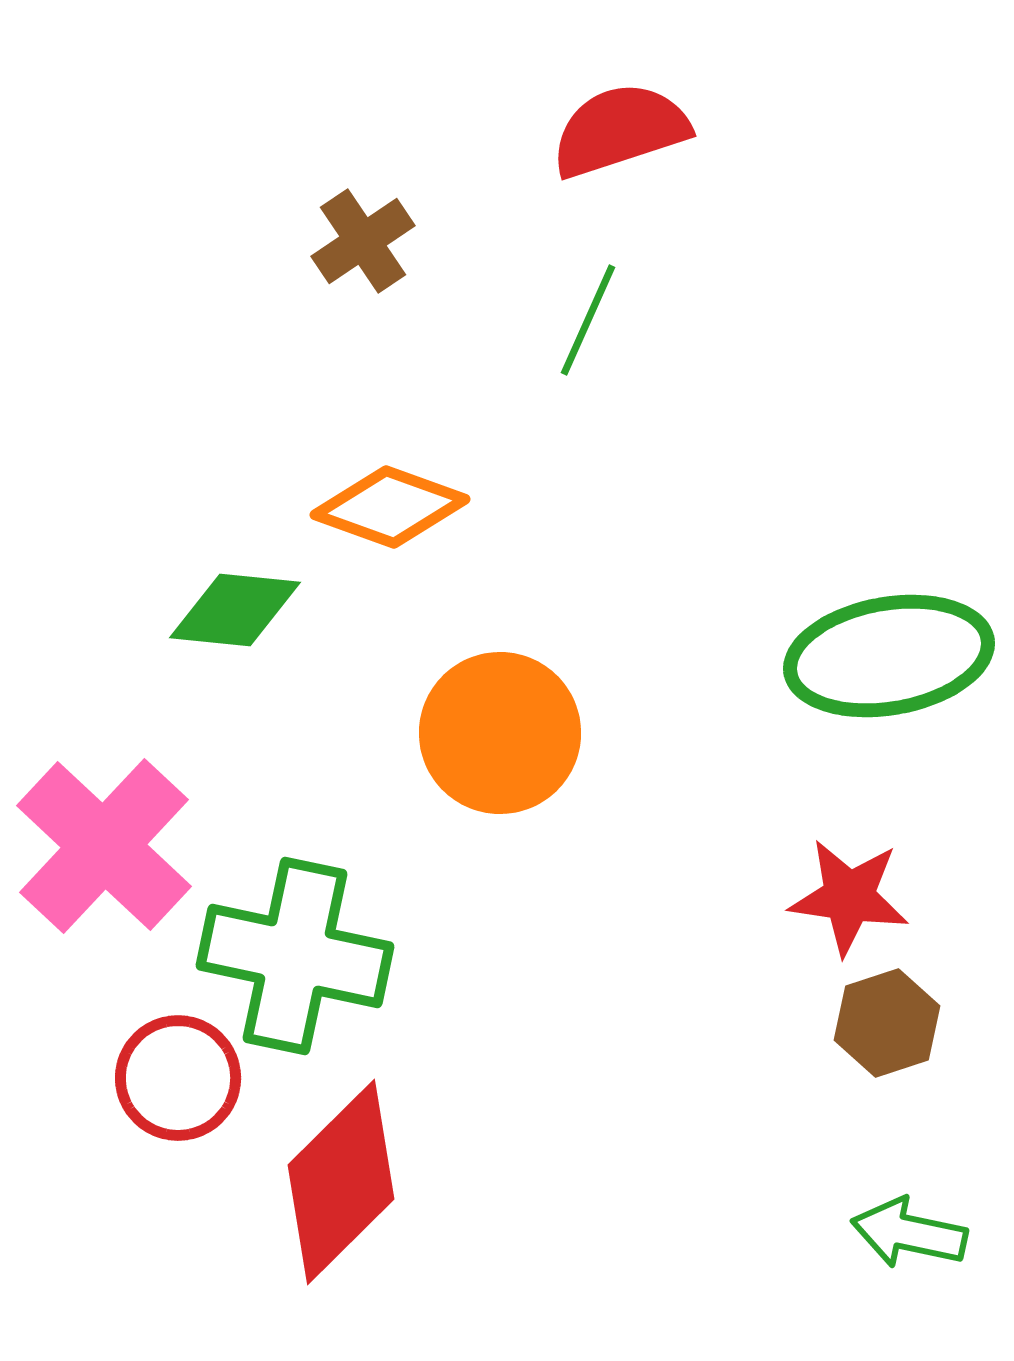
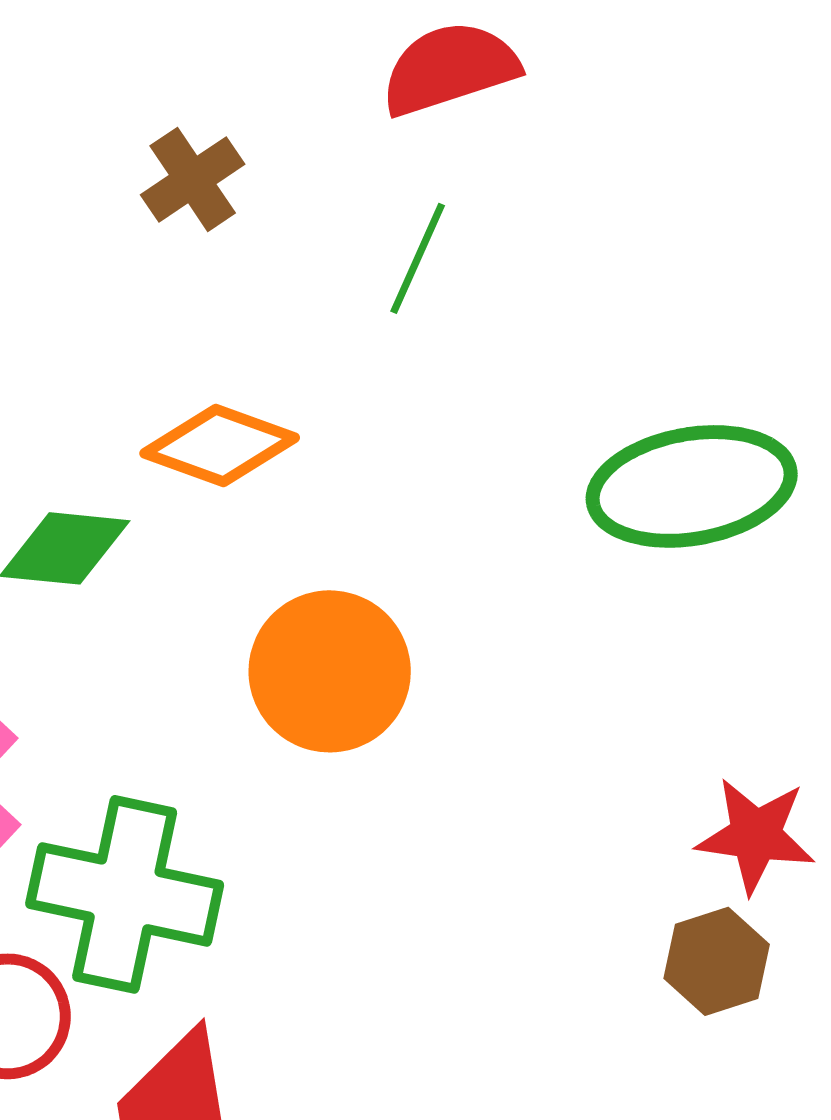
green ellipse: (889, 656) -> (692, 486), moved
red star: (849, 897) -> (756, 835), moved

